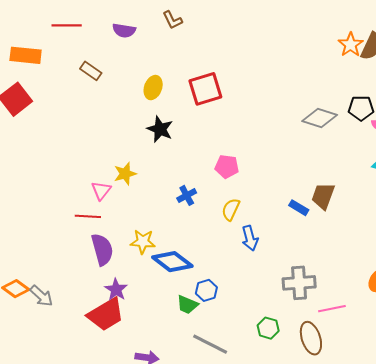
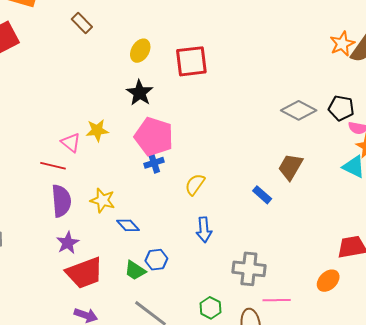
pink pentagon: (227, 167) -> (154, 137), moved, size x1.6
pink triangle: (101, 190) -> (71, 143), turned -40
brown trapezoid: (323, 196) -> (290, 167), moved
blue arrow: (250, 238) -> (204, 230), moved
blue diamond: (172, 262) -> (128, 225), size x0.6
red trapezoid: (106, 314) -> (85, 273), moved

